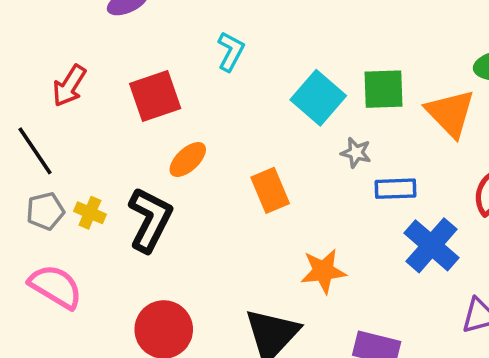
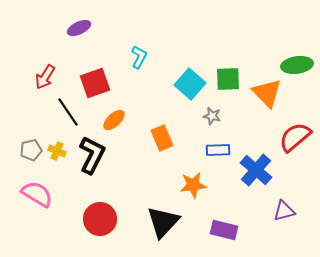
black line: (35, 151) -> (68, 112), moved
blue rectangle: (395, 189) -> (218, 150), moved

